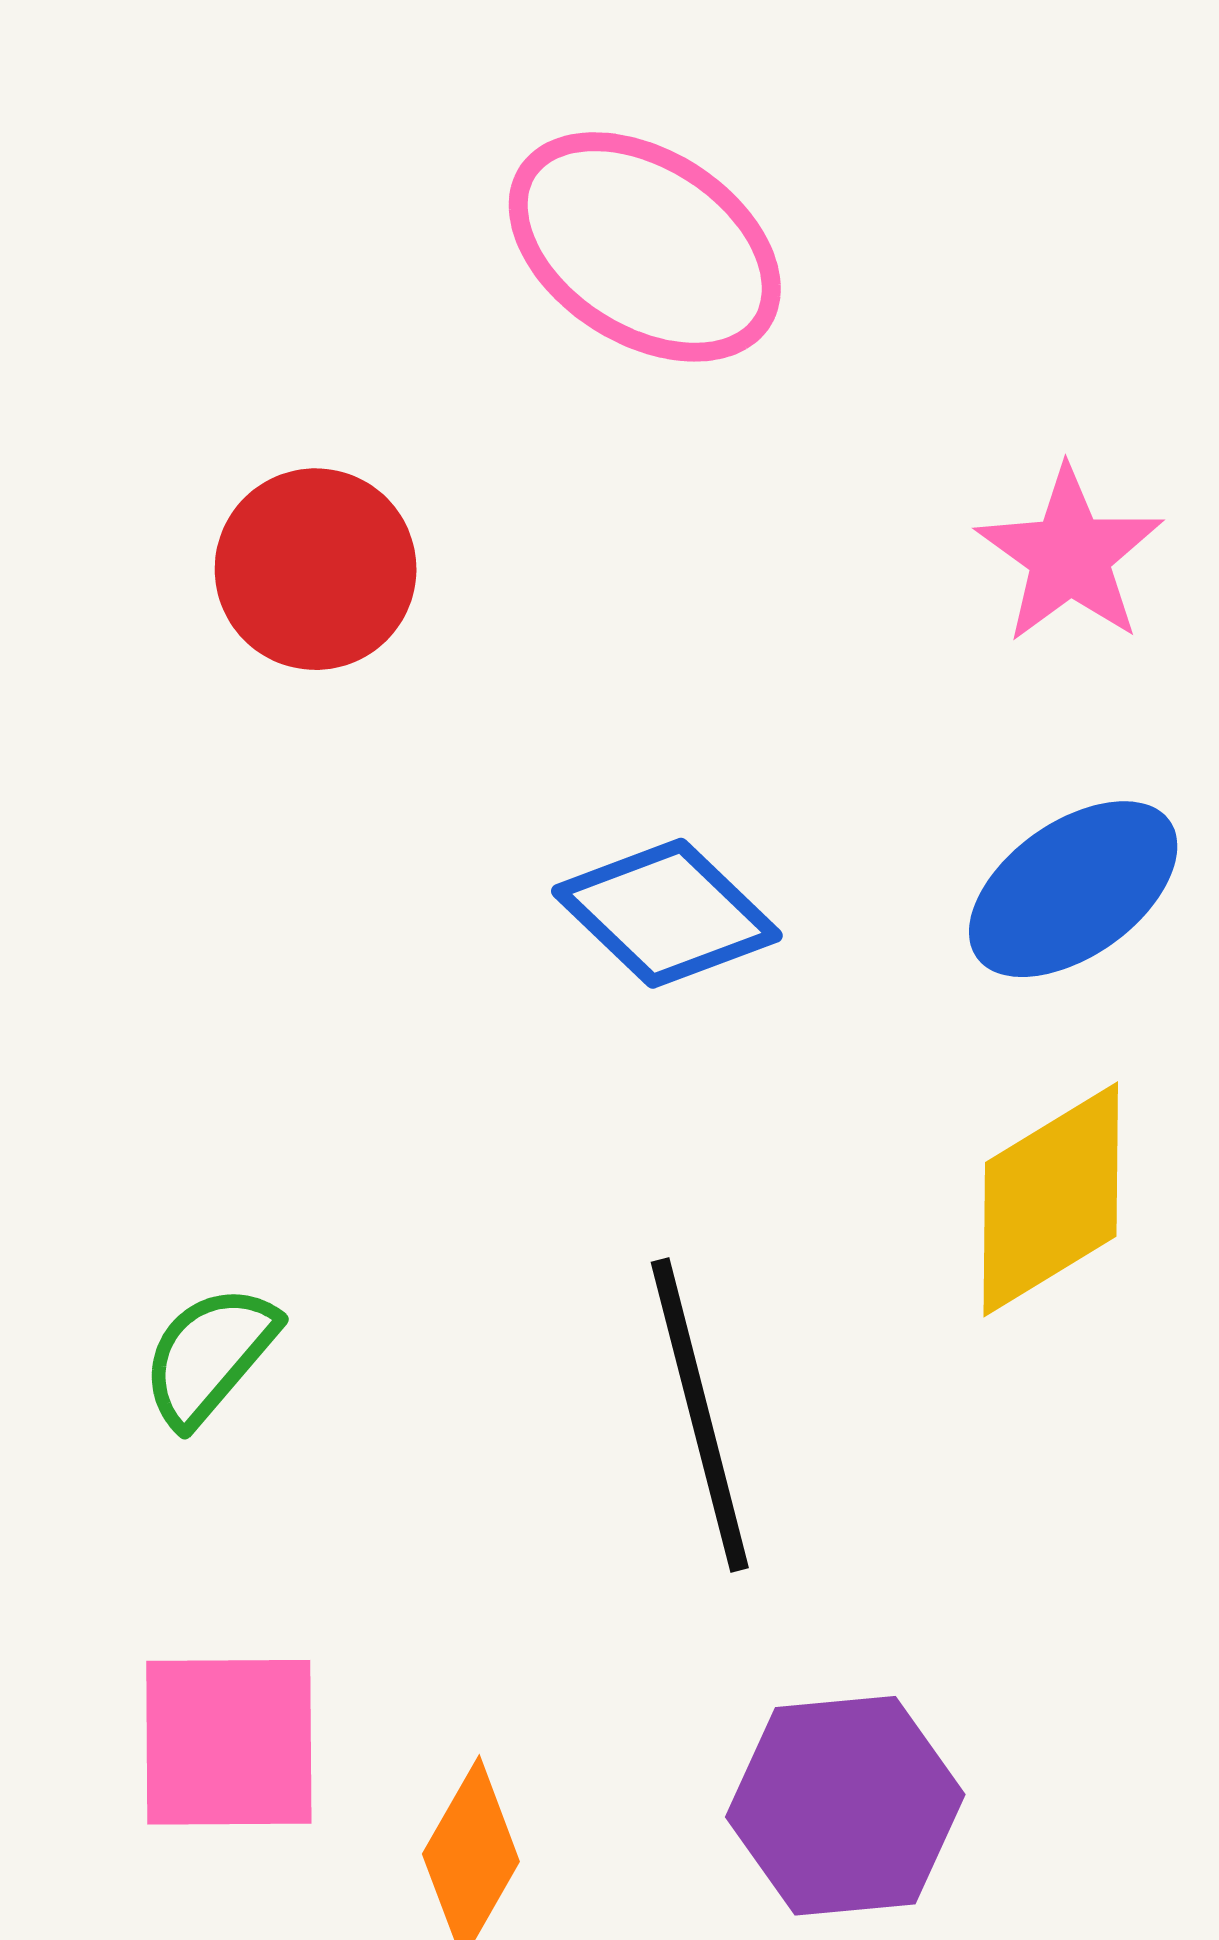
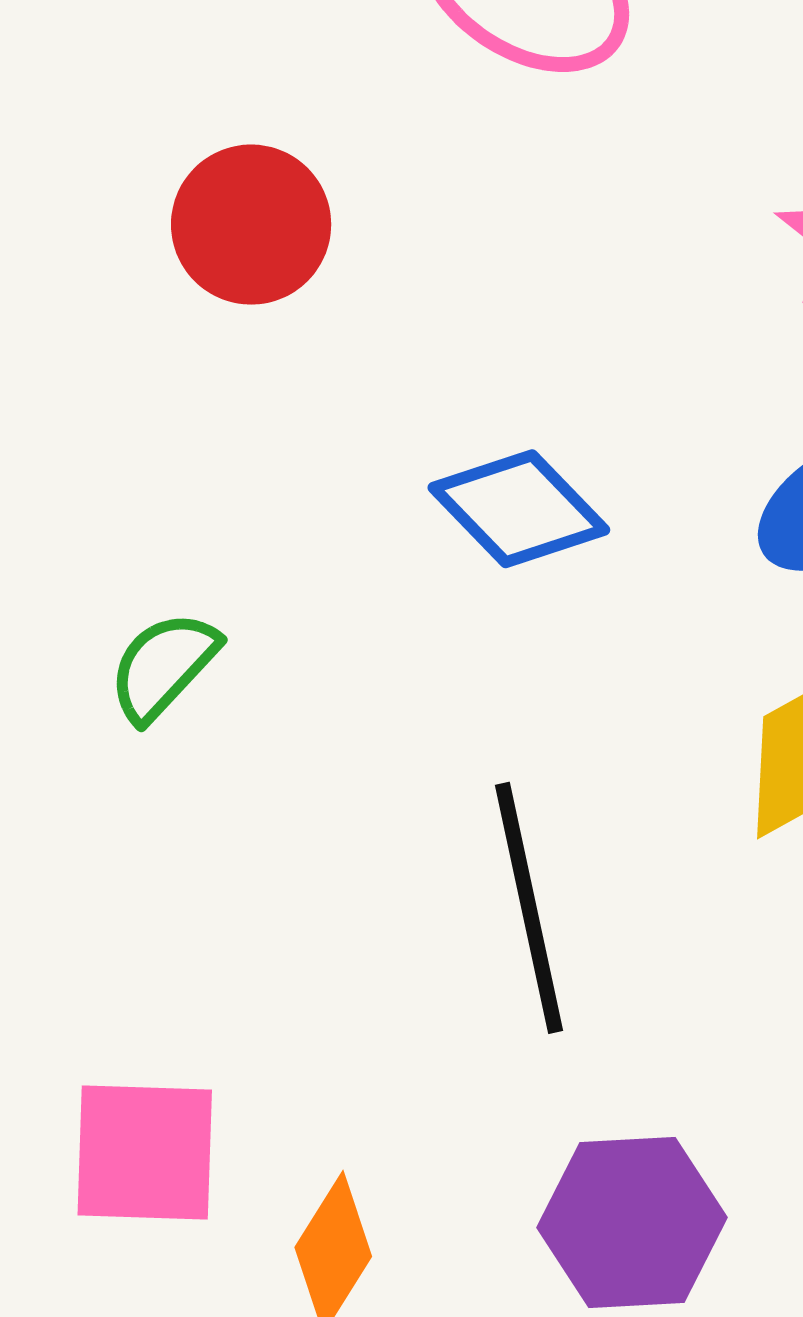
green semicircle: (209, 1355) -> (163, 666), moved

